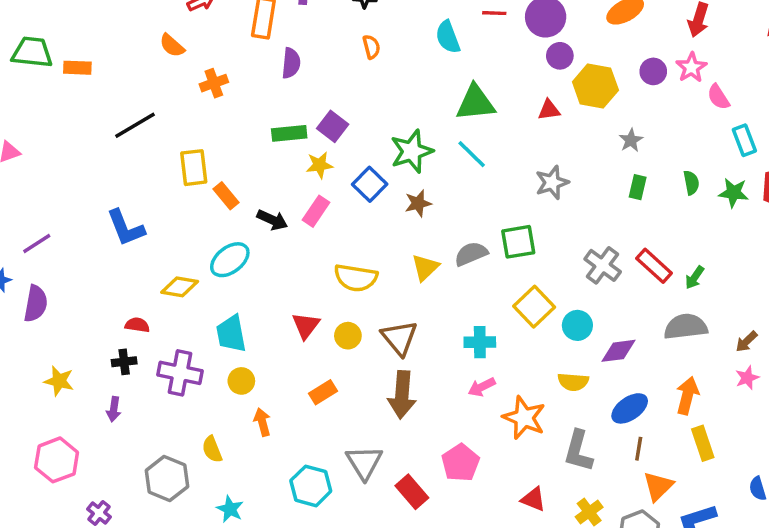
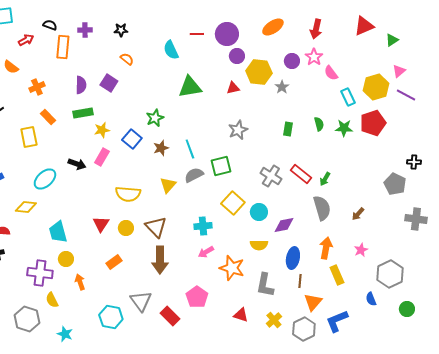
orange semicircle: (371, 47) -> (127, 59), turned -32
purple semicircle: (291, 63) -> (81, 85), moved
purple square: (333, 126) -> (109, 83), moved
gray star: (631, 140) -> (282, 87), moved
green star: (412, 151) -> (155, 118), size x0.7
cyan line: (472, 154) -> (190, 149), moved, turned 30
orange rectangle: (226, 196) -> (48, 117), moved
cyan ellipse: (230, 260) -> (45, 179), moved
gray semicircle: (686, 327) -> (322, 208), turned 85
purple cross: (180, 373) -> (40, 273), moved
pink star: (747, 378) -> (361, 250), moved
blue ellipse: (630, 408) -> (293, 258), turned -40

